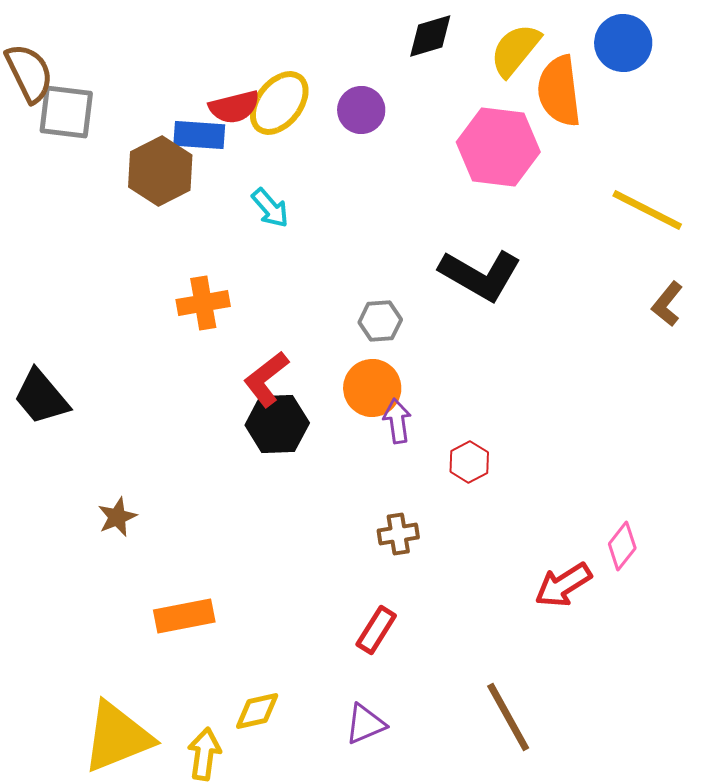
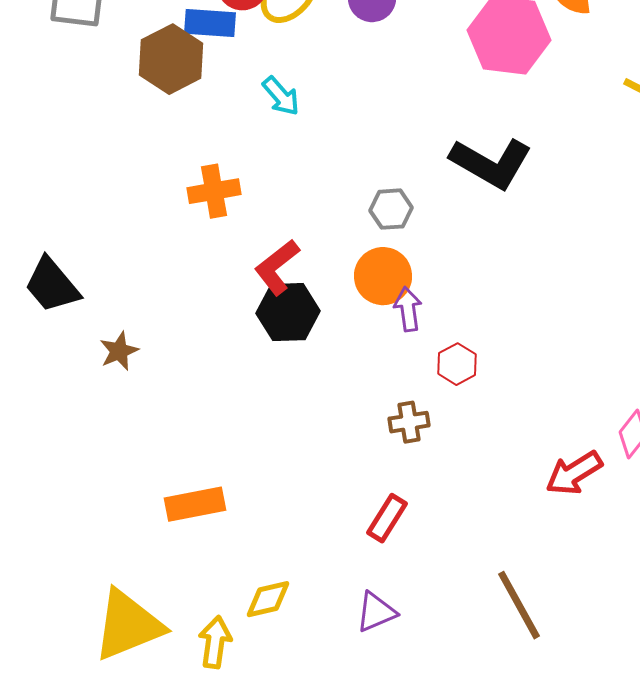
red hexagon: (469, 462) -> (457, 364), moved
brown star: (117, 517) -> (119, 351), moved

